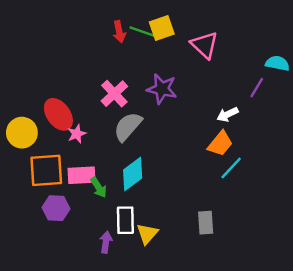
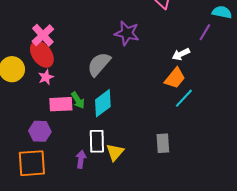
pink cross: (114, 94) -> (43, 35), moved
pink star: (77, 134) -> (46, 77), moved
orange square: (46, 170) -> (32, 163), moved
green arrow: (99, 187) -> (78, 100), moved

